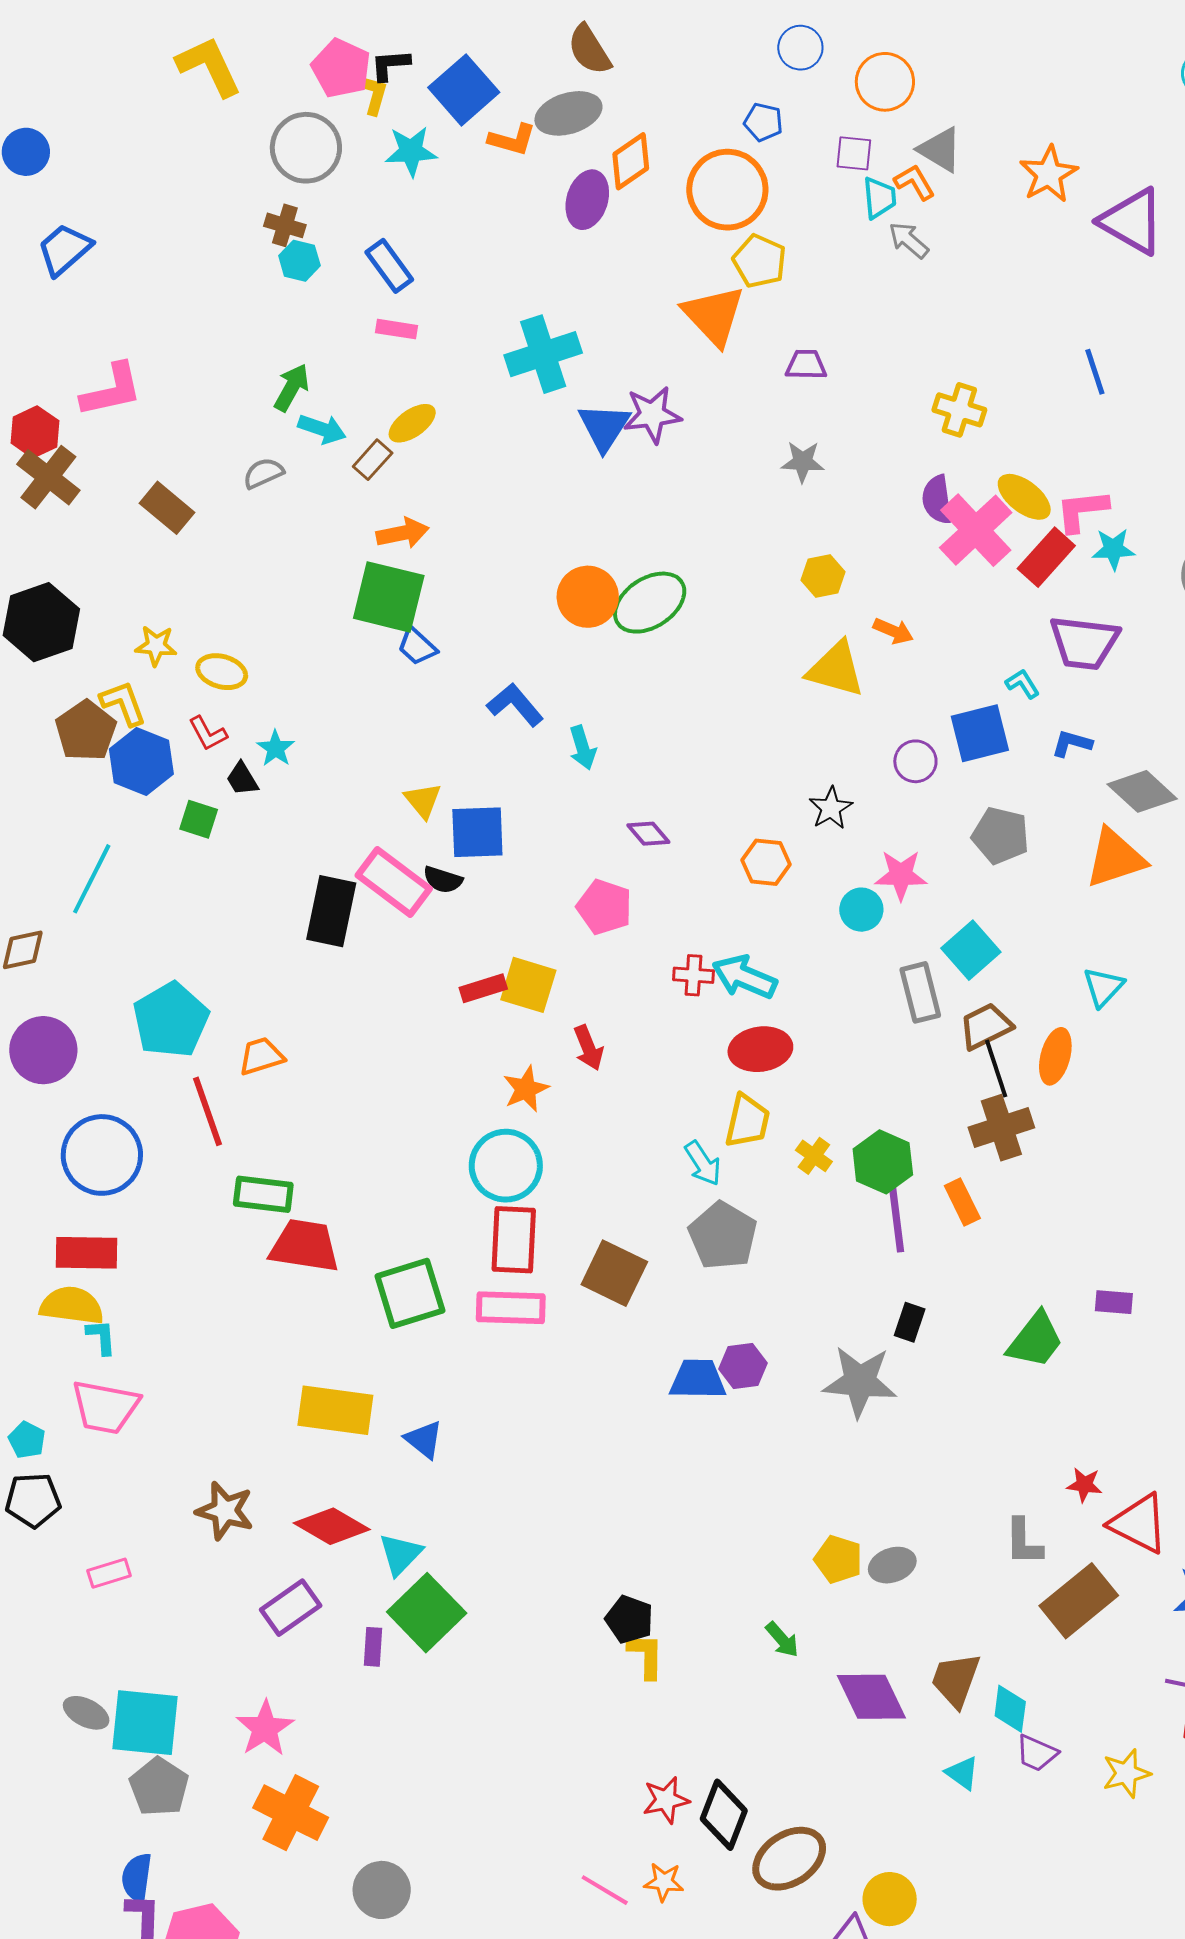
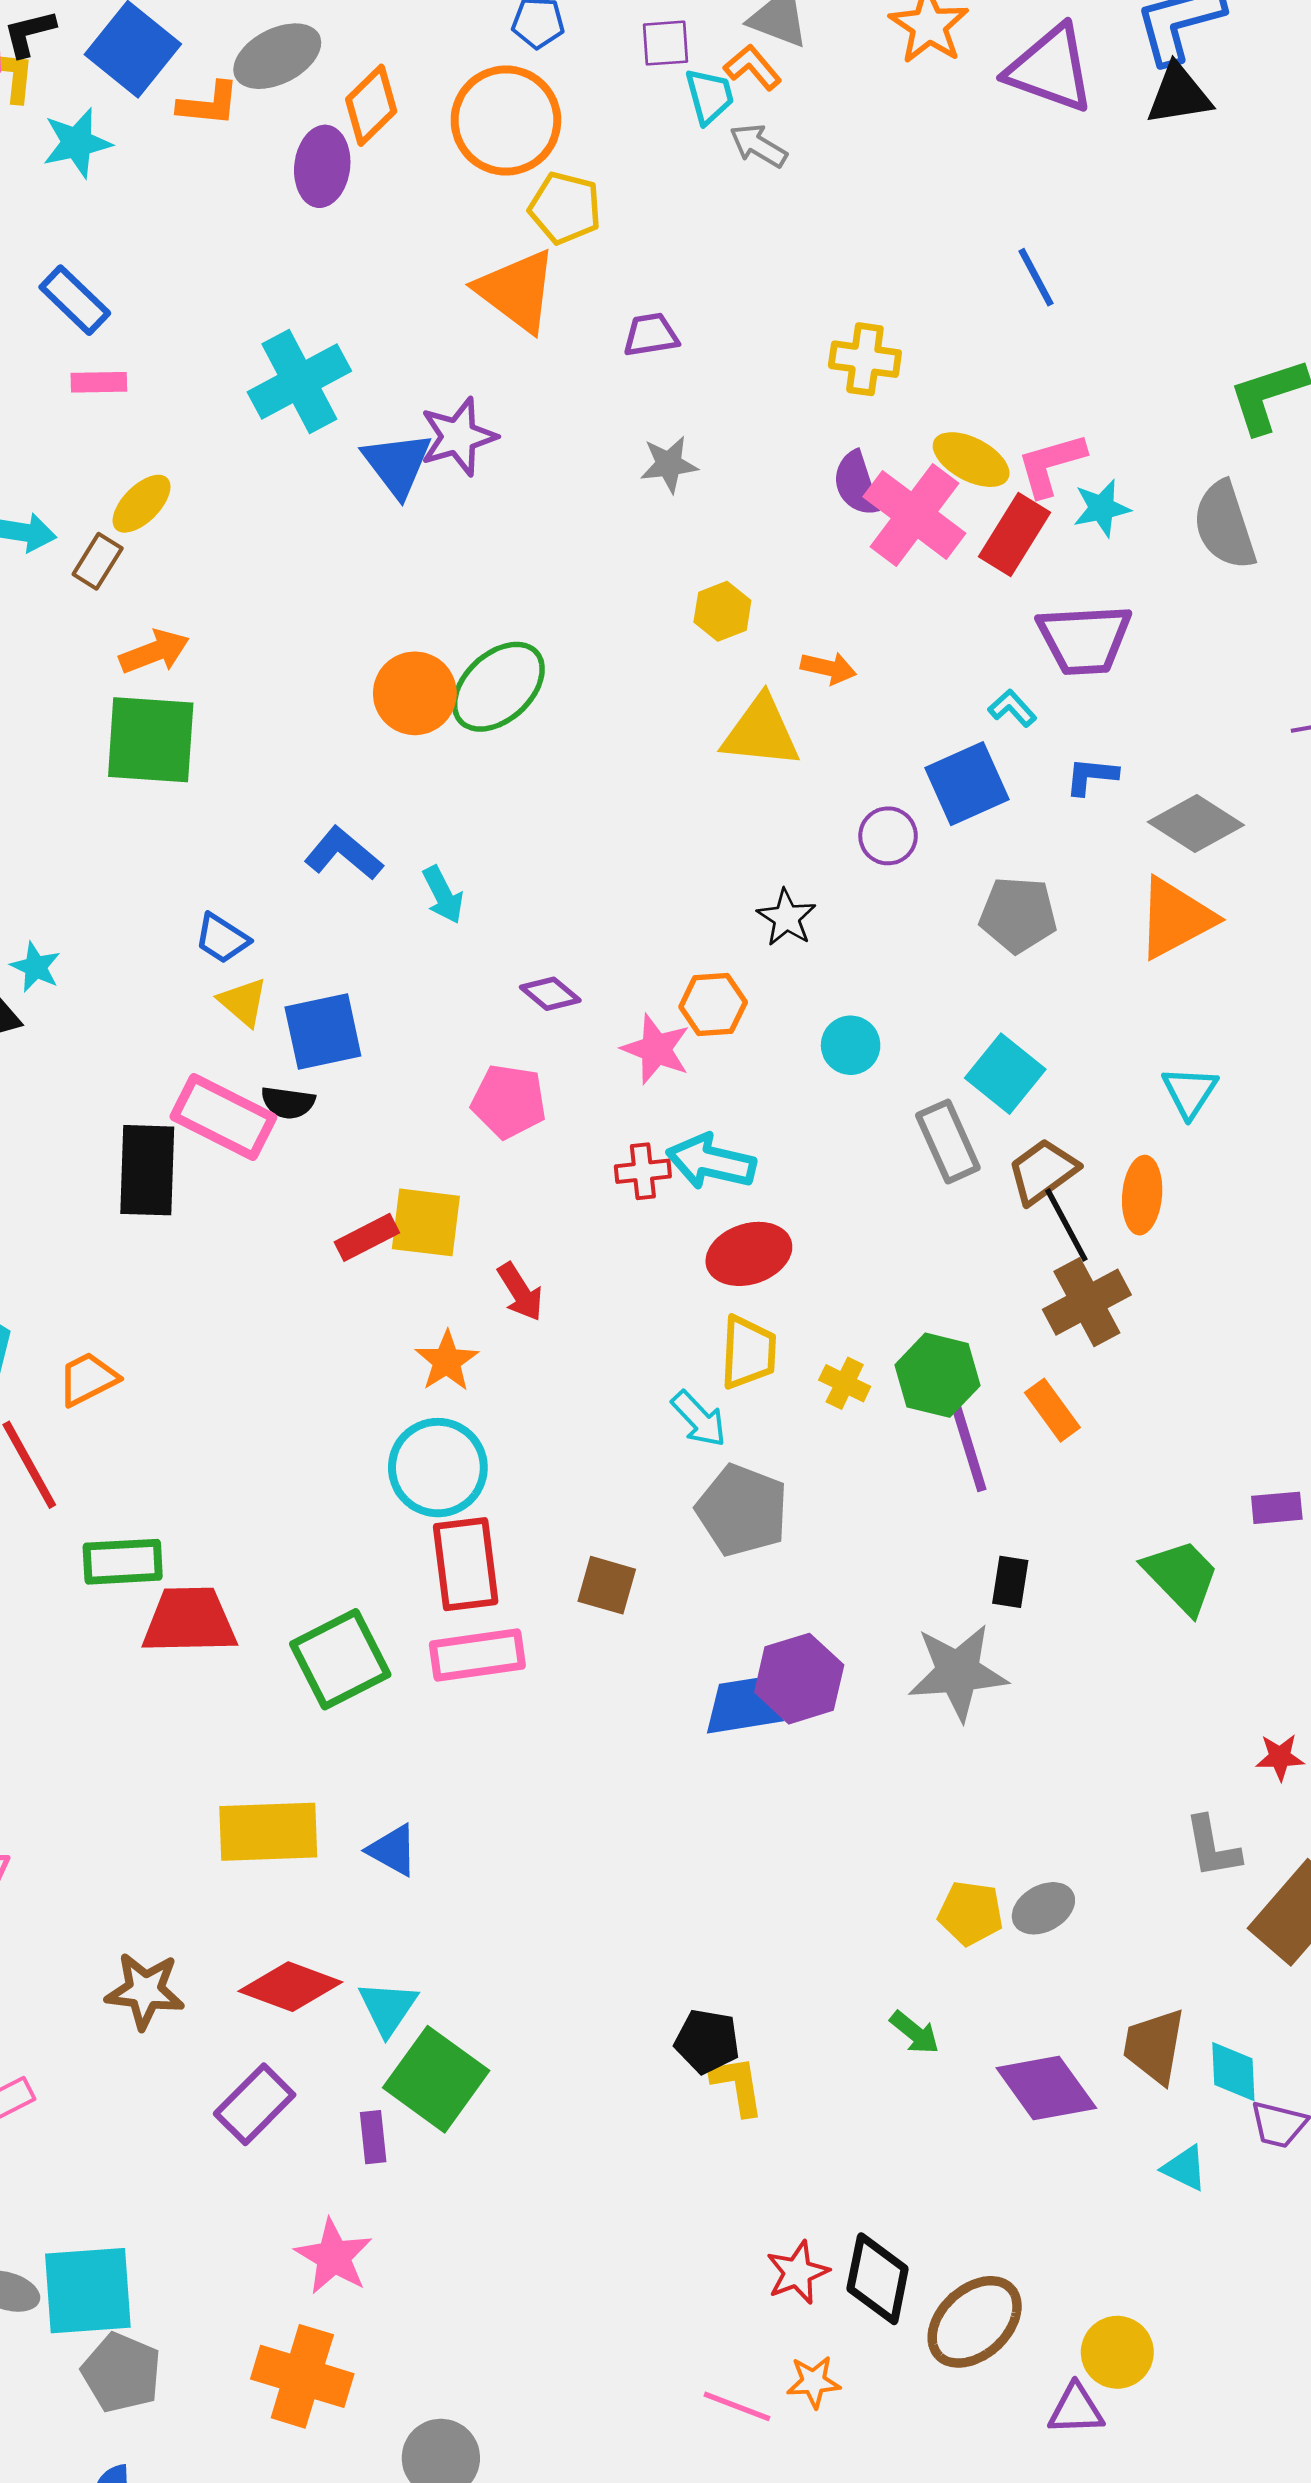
blue trapezoid: (417, 646) -> (222, 938), moved
pink star: (901, 875) -> (656, 1049), moved, turned 30
brown square: (614, 1273) -> (607, 1585), size x0.7
green trapezoid: (1035, 1340) -> (1181, 1576), turned -72
purple hexagon: (743, 1366) -> (799, 1679), size x1.4
pink star: (265, 1728) -> (334, 2257), moved

